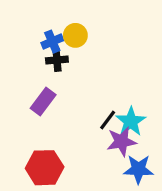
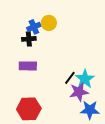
black cross: (57, 60) -> (29, 39), moved
purple rectangle: (43, 102) -> (28, 66), turned 54

